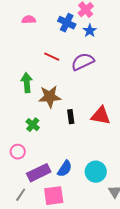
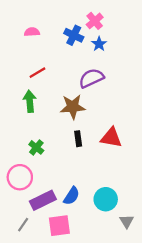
red line: (52, 57) -> (37, 73), moved, turned -56
brown star: (50, 97) -> (73, 107), moved
pink circle: (18, 152) -> (20, 177), size x1.5

